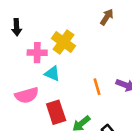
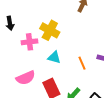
cyan triangle: (52, 74) -> (54, 57), moved

